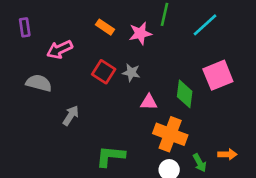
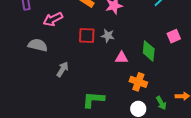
red square: (104, 72) -> (87, 35), turned -30
pink square: (218, 75) -> (174, 36), size x0.6
orange cross: (170, 134) -> (138, 82), size x0.7

